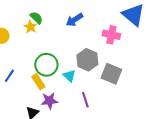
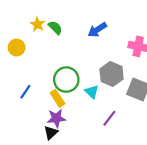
yellow star: (30, 27) -> (38, 24), moved
purple line: (85, 100) -> (109, 118), turned 56
purple star: (49, 101) -> (56, 118), moved

